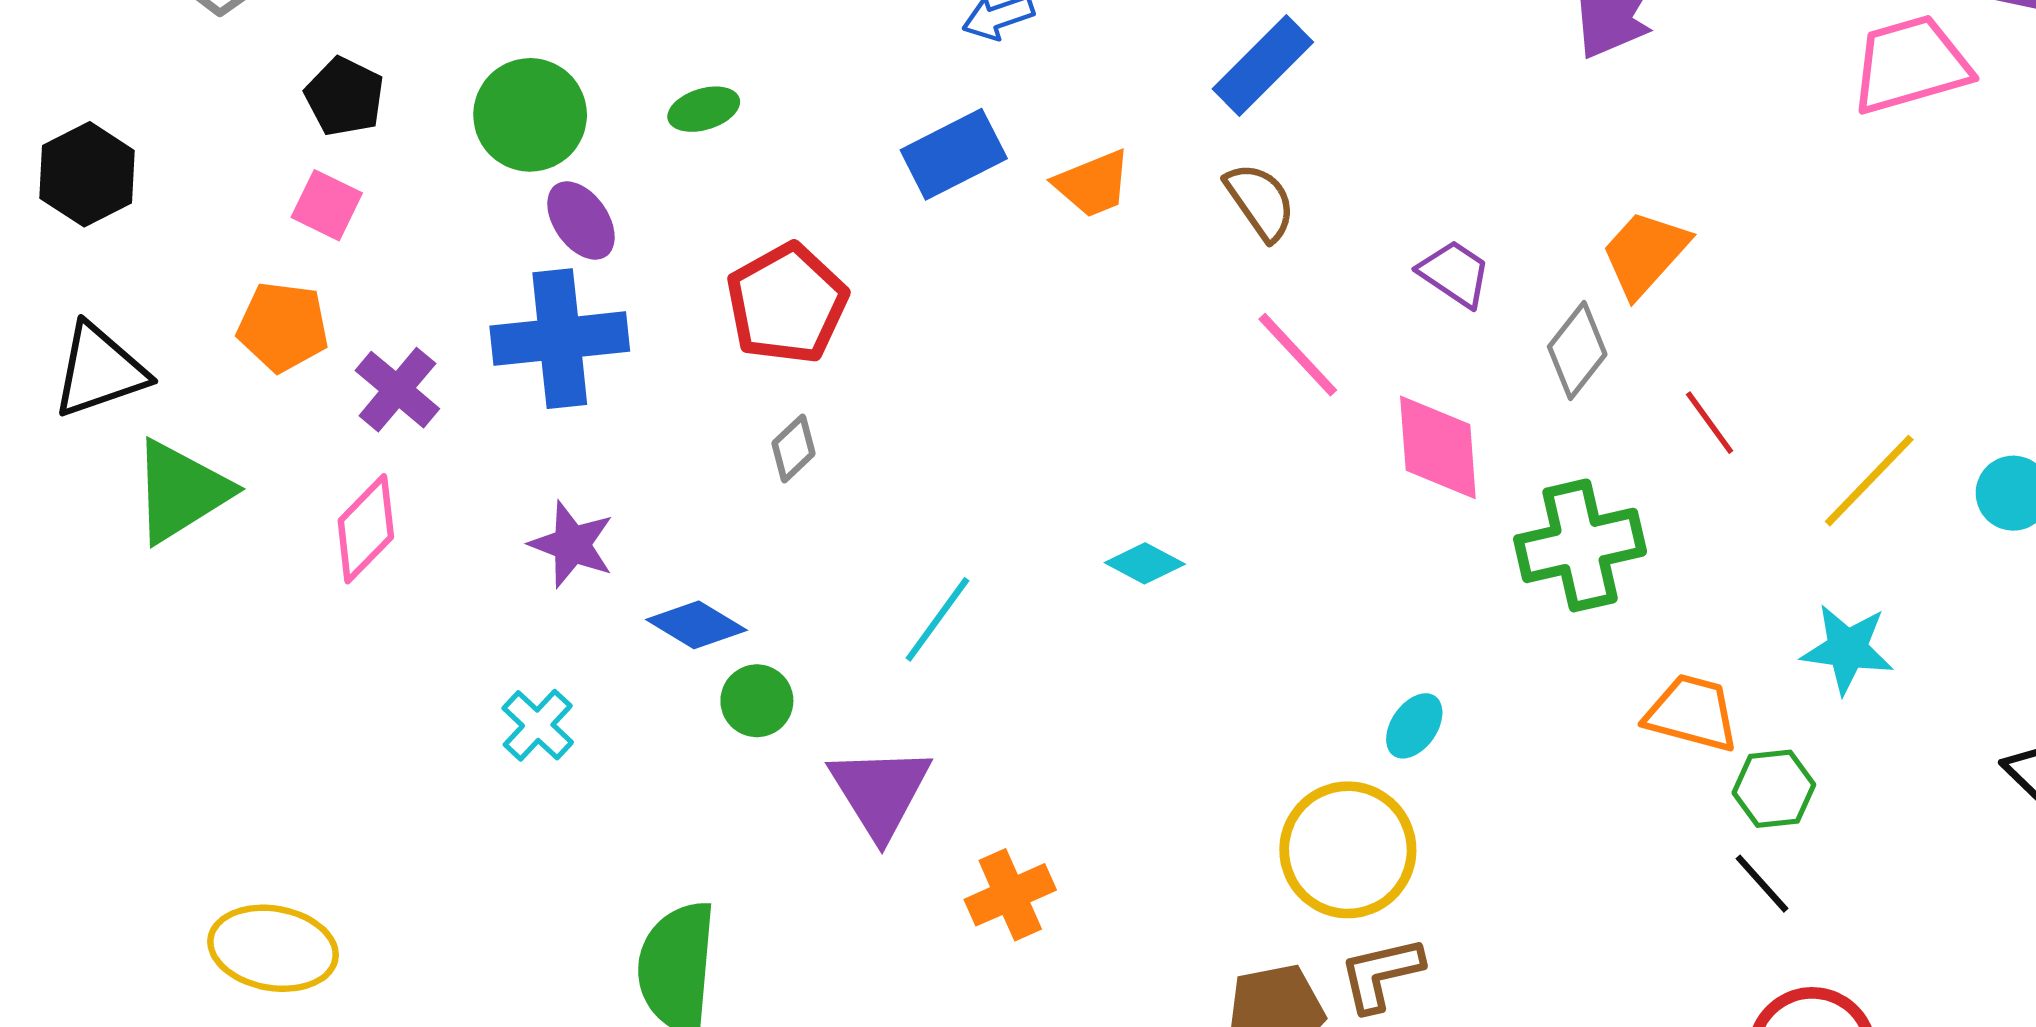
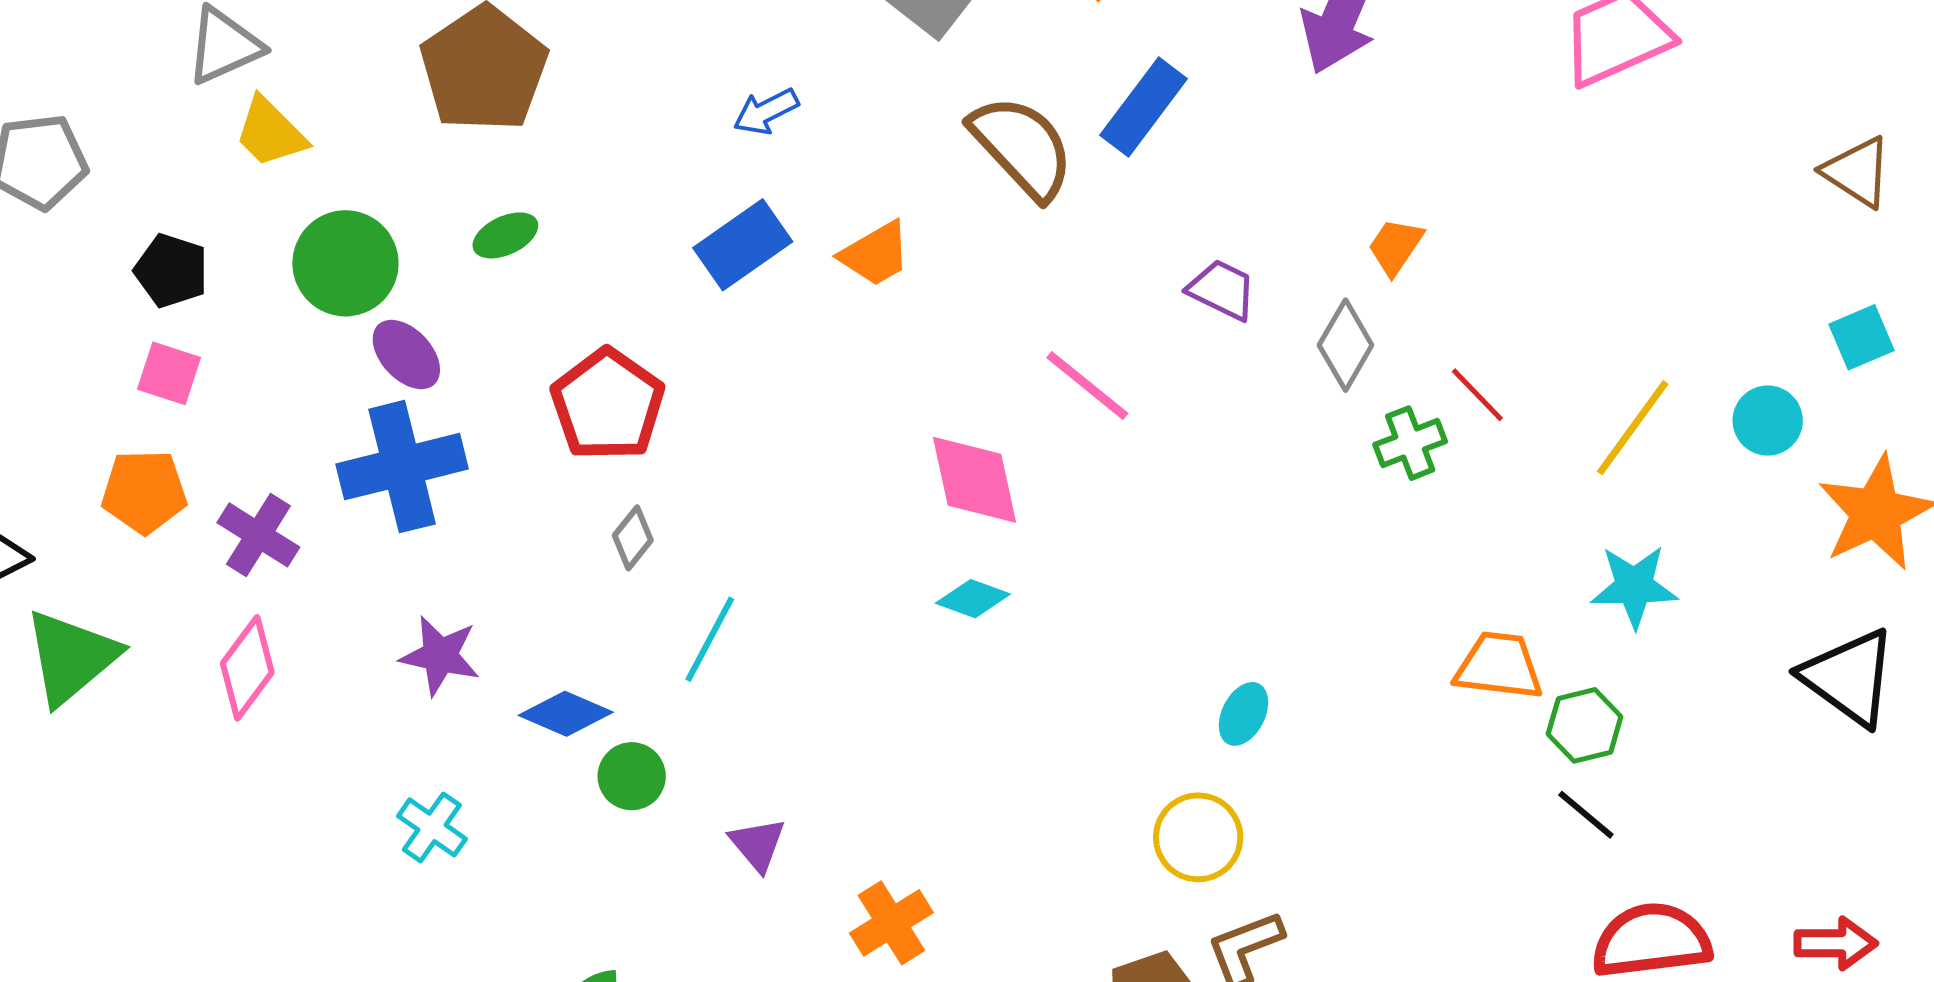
blue rectangle: (1263, 66) -> (1144, 107), moved
brown semicircle: (1260, 201) -> (1022, 147), moved, size x1.5
orange trapezoid: (1645, 253) -> (1395, 246), size x0.7
pink diamond: (1438, 447) -> (975, 480), moved
green cross: (1580, 545) -> (1410, 443), moved, size x0.6
cyan line: (937, 619) -> (710, 639), moved
purple triangle: (880, 792) -> (757, 844), size x0.6
yellow circle: (1348, 850) -> (1198, 837), size x0.7

